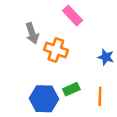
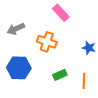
gray arrow: (32, 33) -> (16, 29), moved, turned 84
blue hexagon: (44, 99) -> (19, 68), moved

